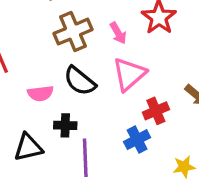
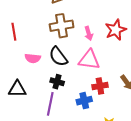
pink triangle: (129, 74) -> (89, 60), turned 35
black cross: (65, 125) -> (57, 82), moved

